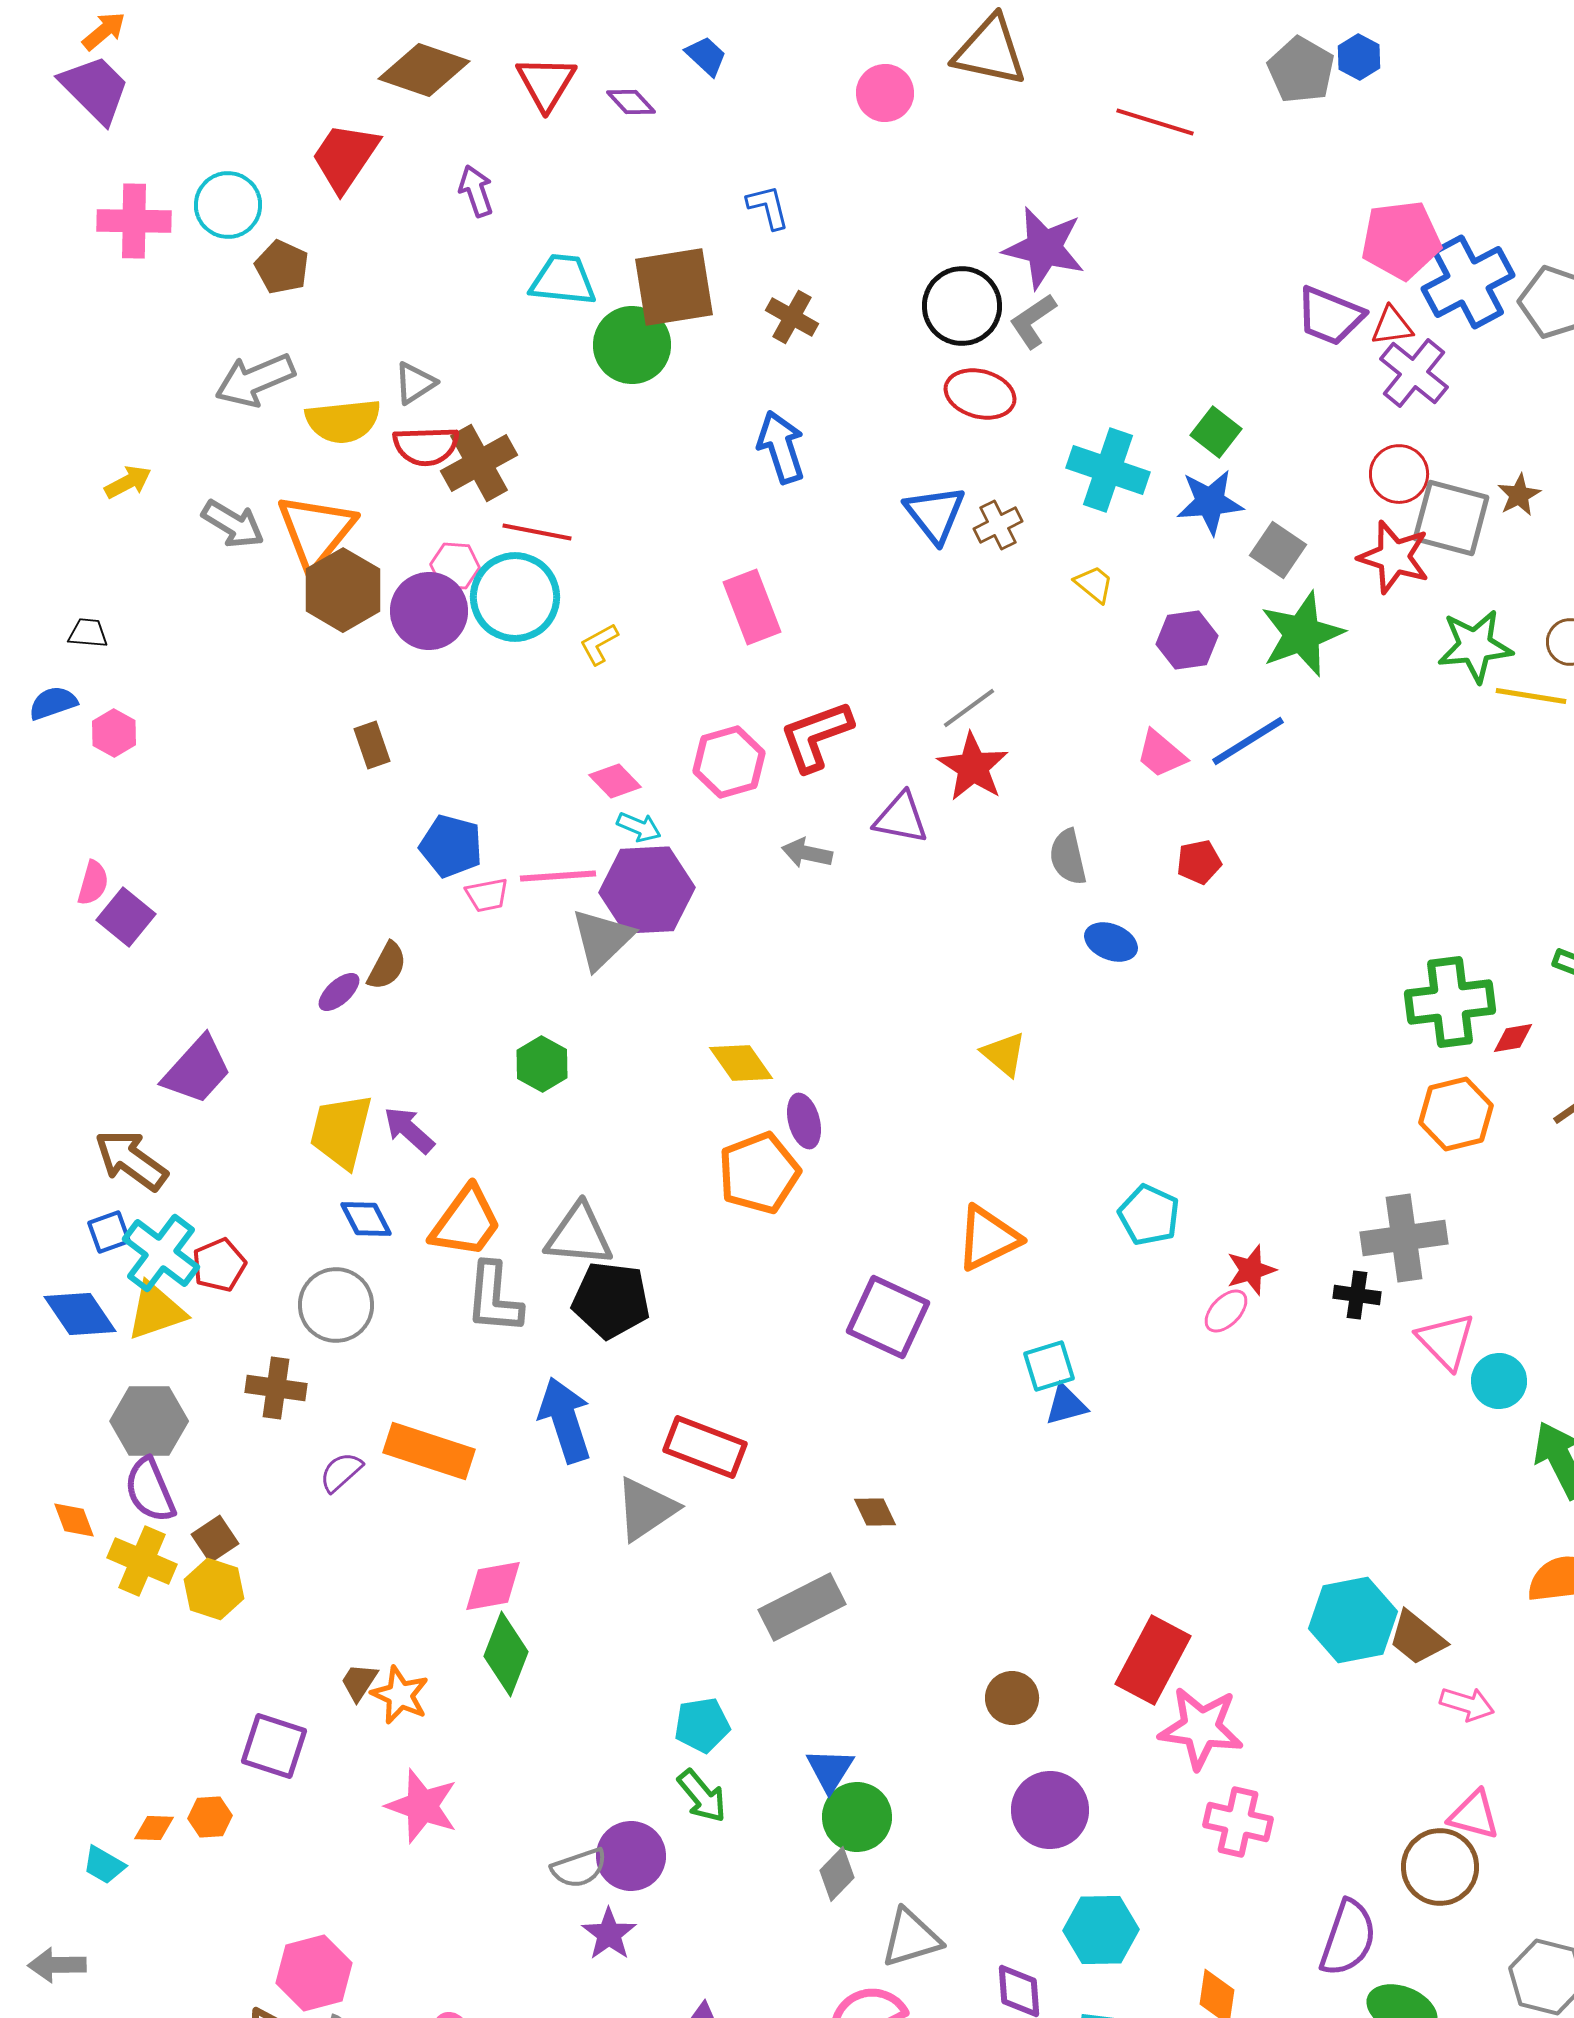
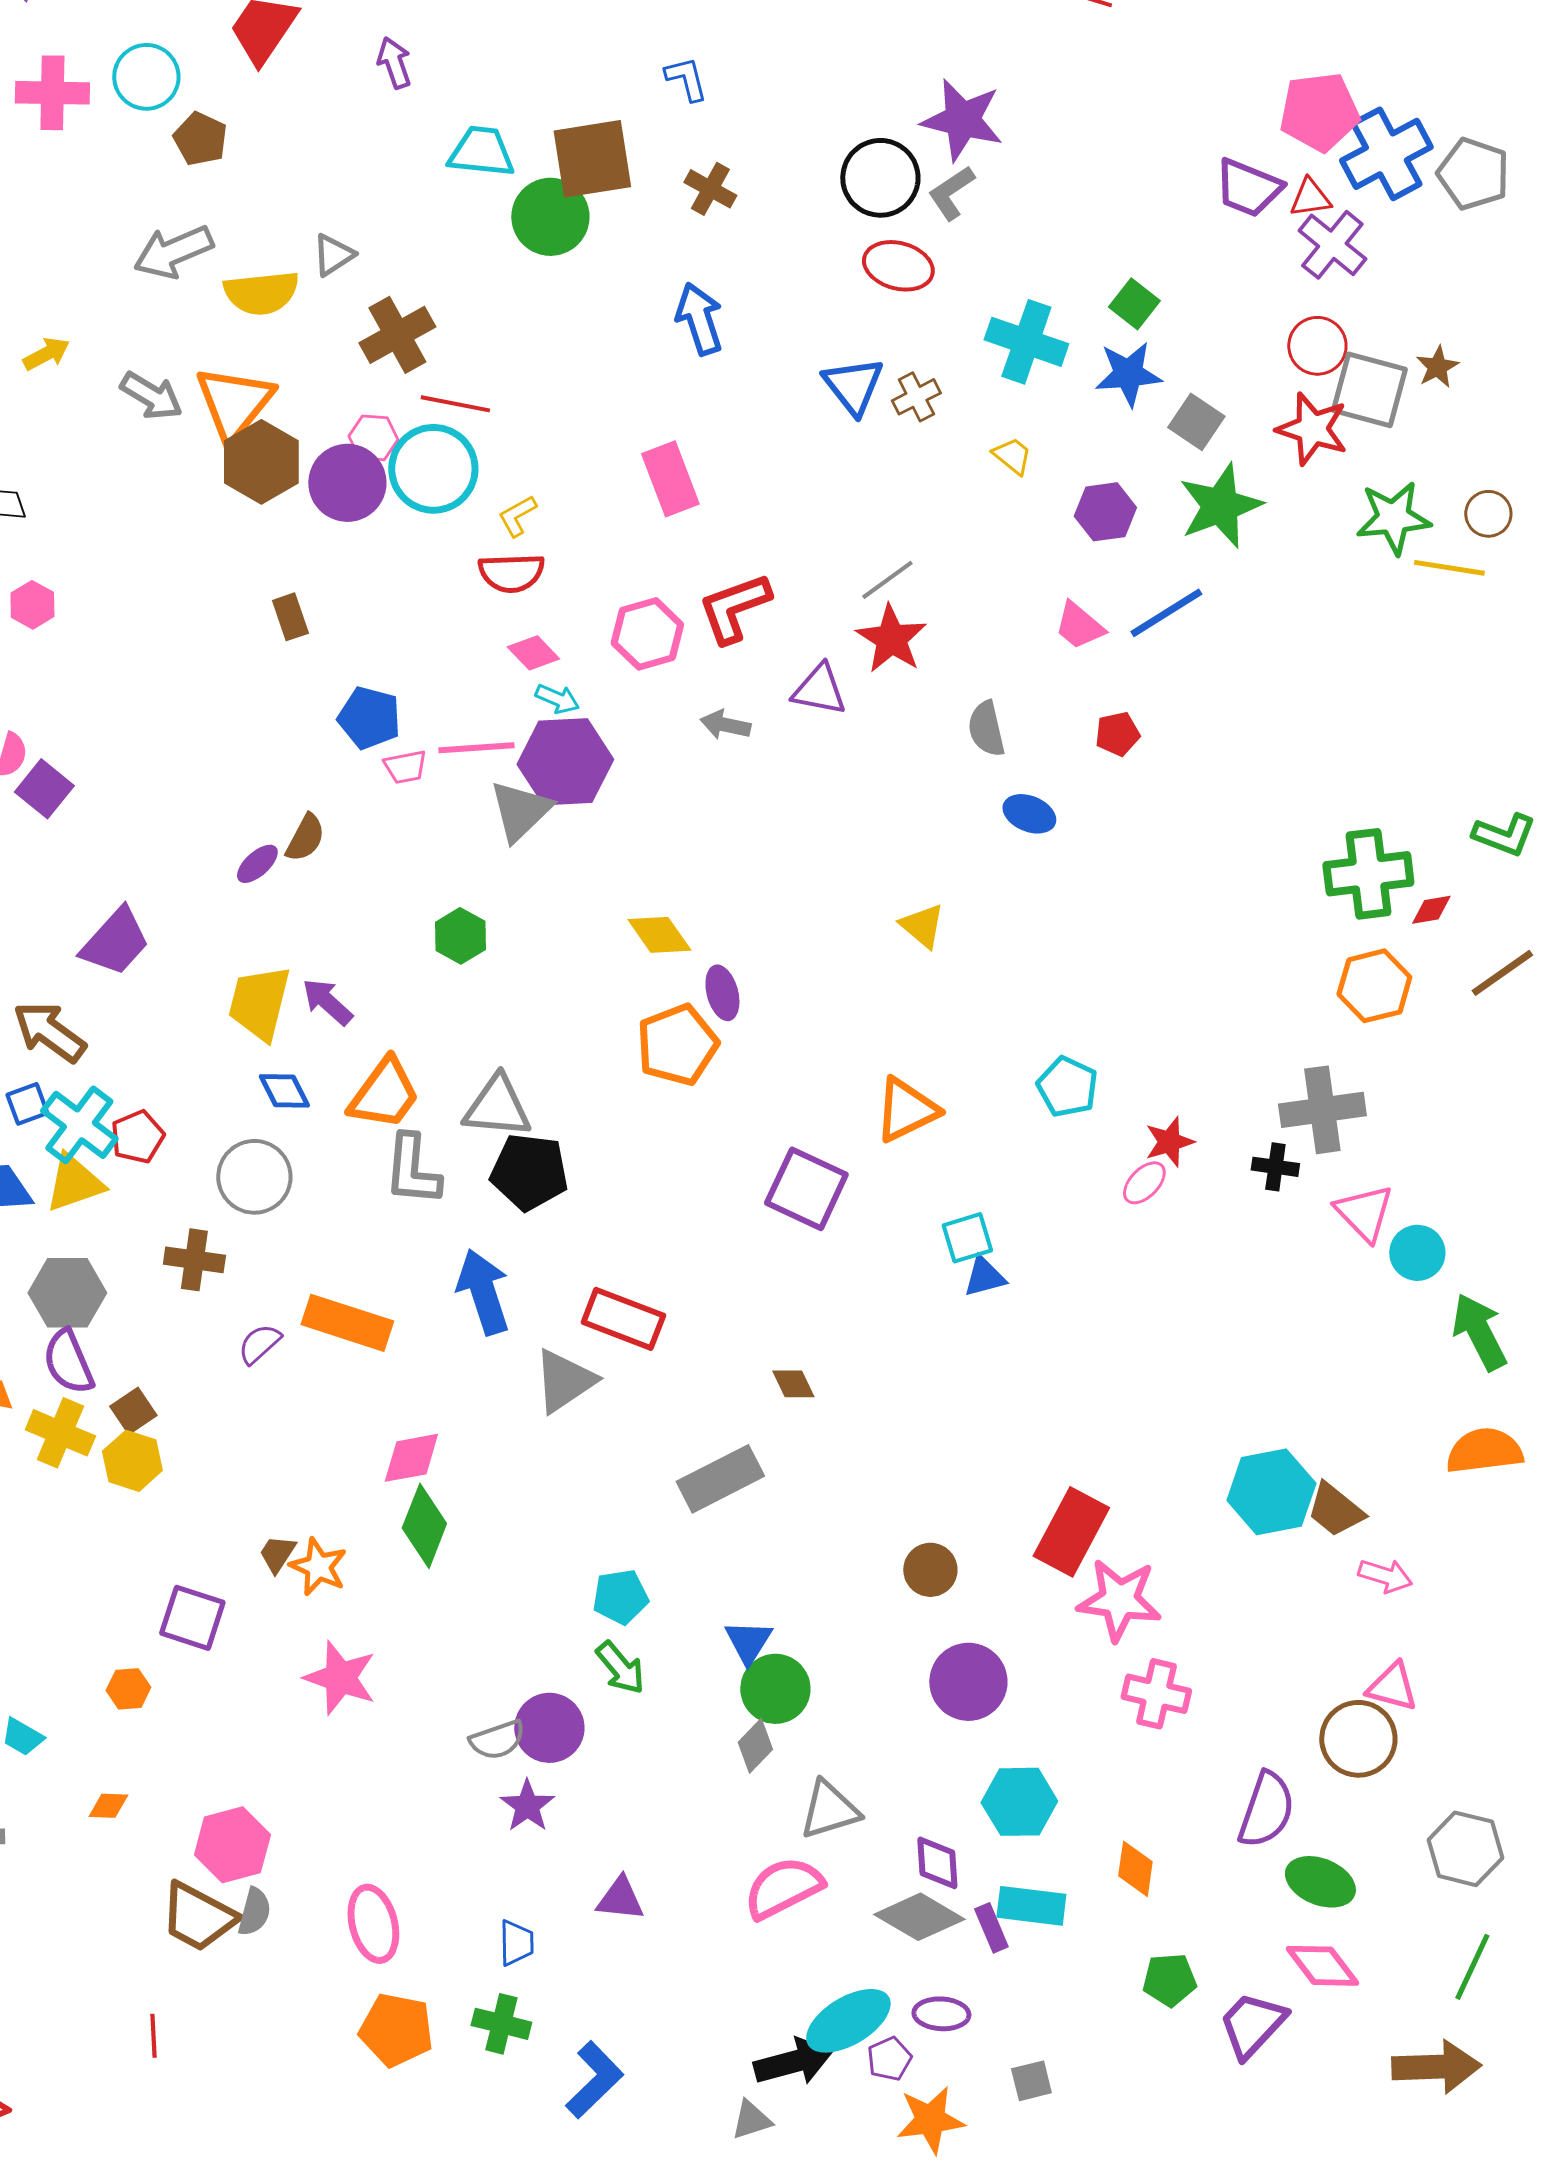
red semicircle: (426, 446) -> (511, 573), moved
orange diamond: (154, 1828) -> (108, 1806), moved

